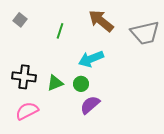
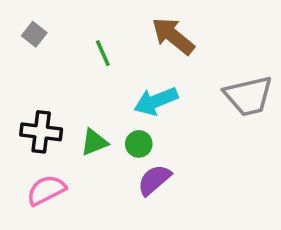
green line: (60, 31) -> (103, 53), turned -42
gray trapezoid: (145, 33) -> (248, 96), moved

